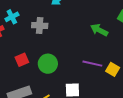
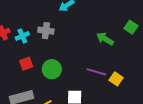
cyan cross: (12, 17) -> (22, 36), moved

